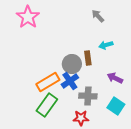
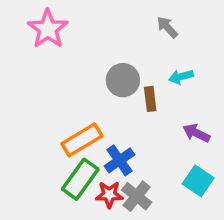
gray circle: (72, 64) -> (123, 80), moved
blue cross: (70, 81) -> (119, 160), moved
gray cross: (88, 96) -> (137, 196), moved, turned 36
red star: (81, 118) -> (109, 194), moved

